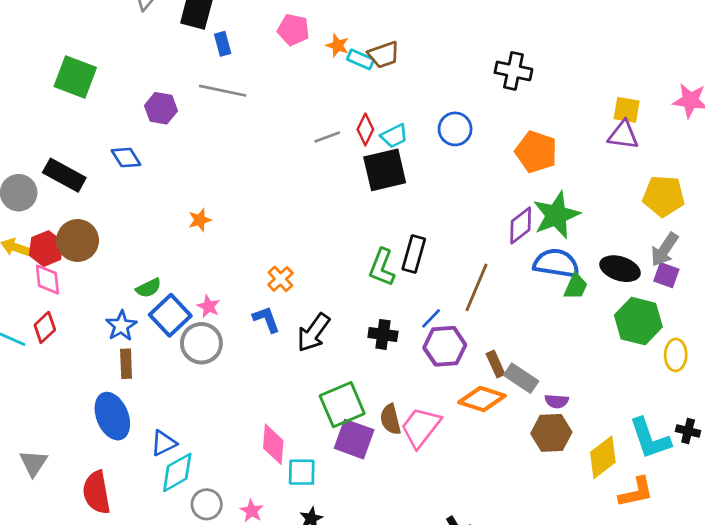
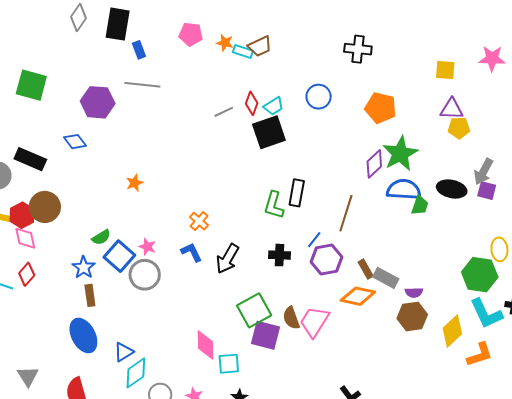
purple hexagon: (161, 108) -> (98, 102), size x1.4
purple triangle: (623, 135) -> (452, 109), moved
yellow pentagon: (664, 196) -> (459, 128), moved, size x0.7
green hexagon: (638, 321) -> (480, 275), moved

